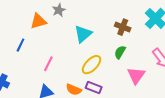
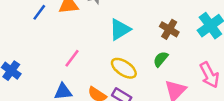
blue line: (20, 45) -> (39, 12), moved
yellow ellipse: (92, 65) -> (124, 68), turned 70

